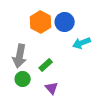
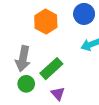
blue circle: (65, 22) -> (84, 14), moved
green rectangle: (46, 65) -> (51, 69), size x1.5

